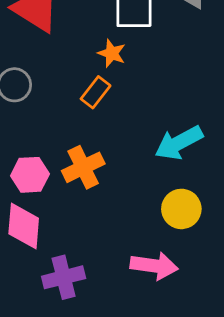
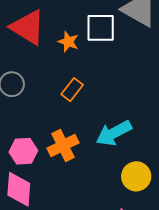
orange star: (112, 53) -> (68, 42), moved
cyan arrow: (179, 143) -> (114, 133), moved

